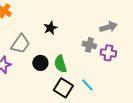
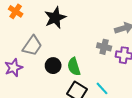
black star: (50, 28) -> (55, 18), moved, size x1.5

